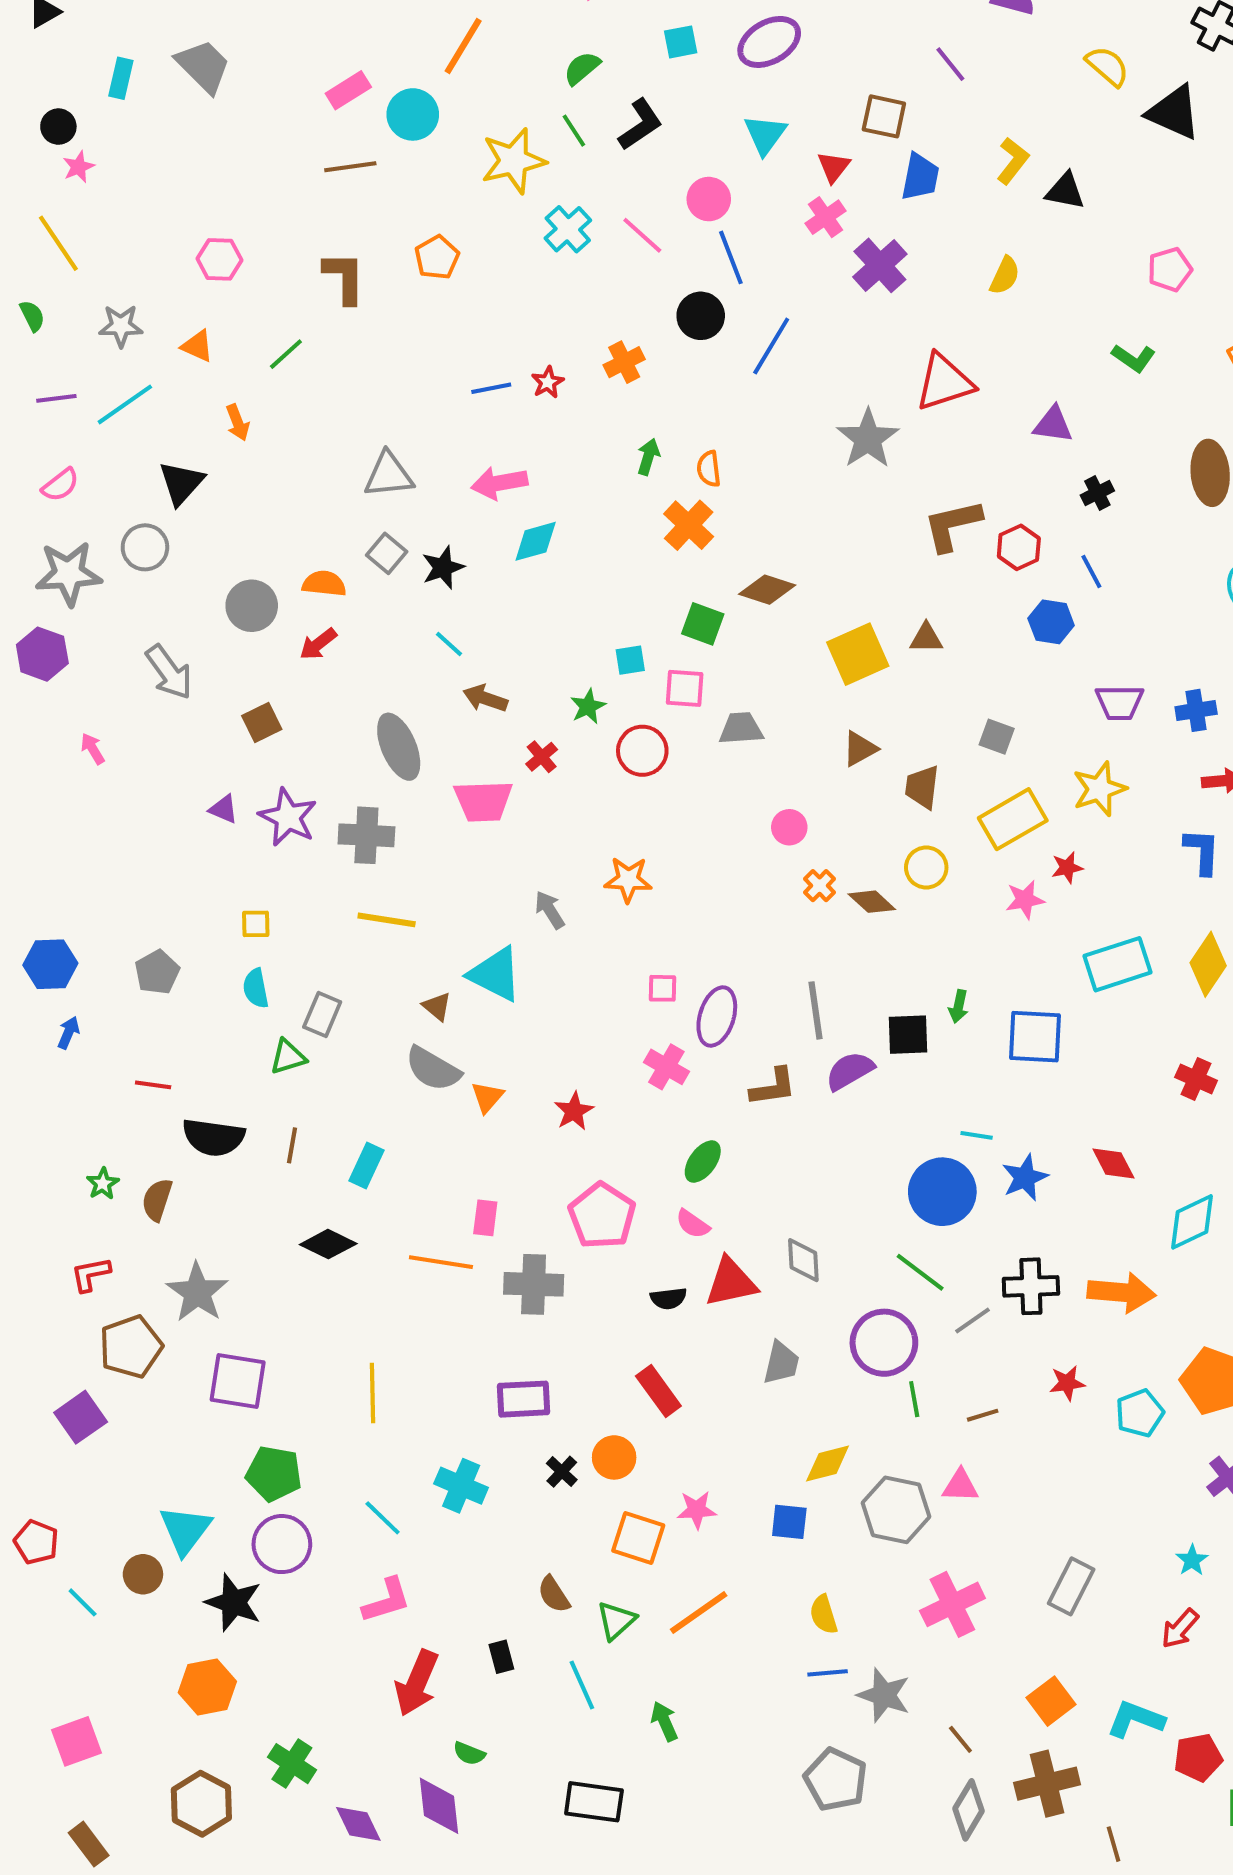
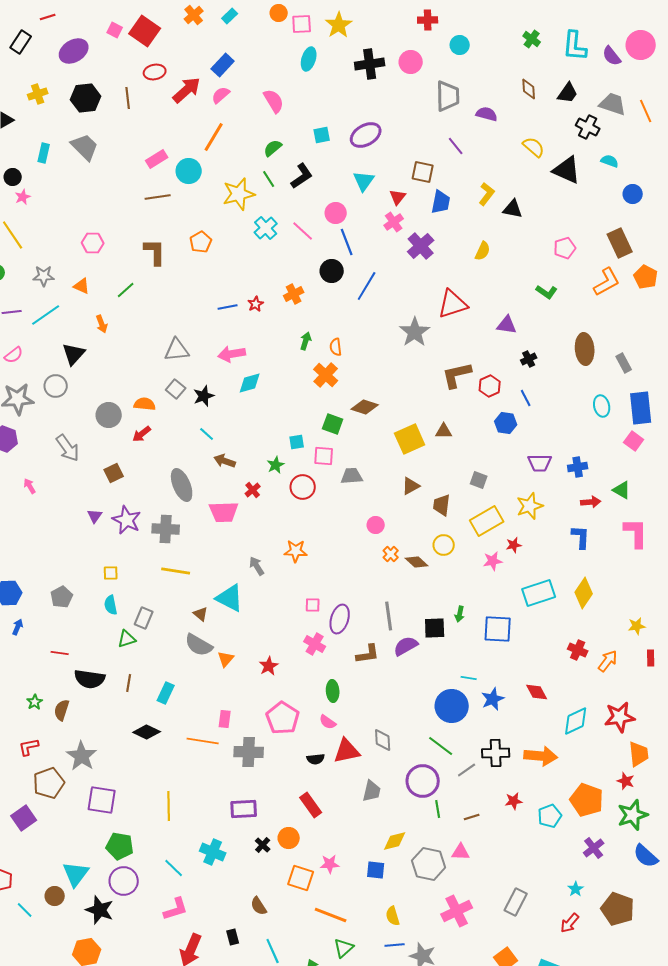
purple triangle: (224, 809) -> (95, 516), turned 42
green ellipse: (703, 1161) -> (333, 691), turned -40
orange line: (699, 1613) -> (331, 915), turned 56
green triangle: (616, 1621) -> (344, 948), moved

